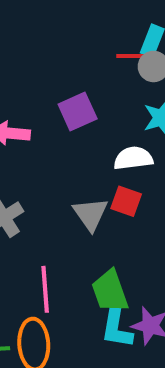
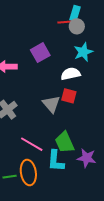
pink line: (45, 289) -> (32, 144), turned -50
cyan L-shape: (117, 327) -> (56, 161), moved

